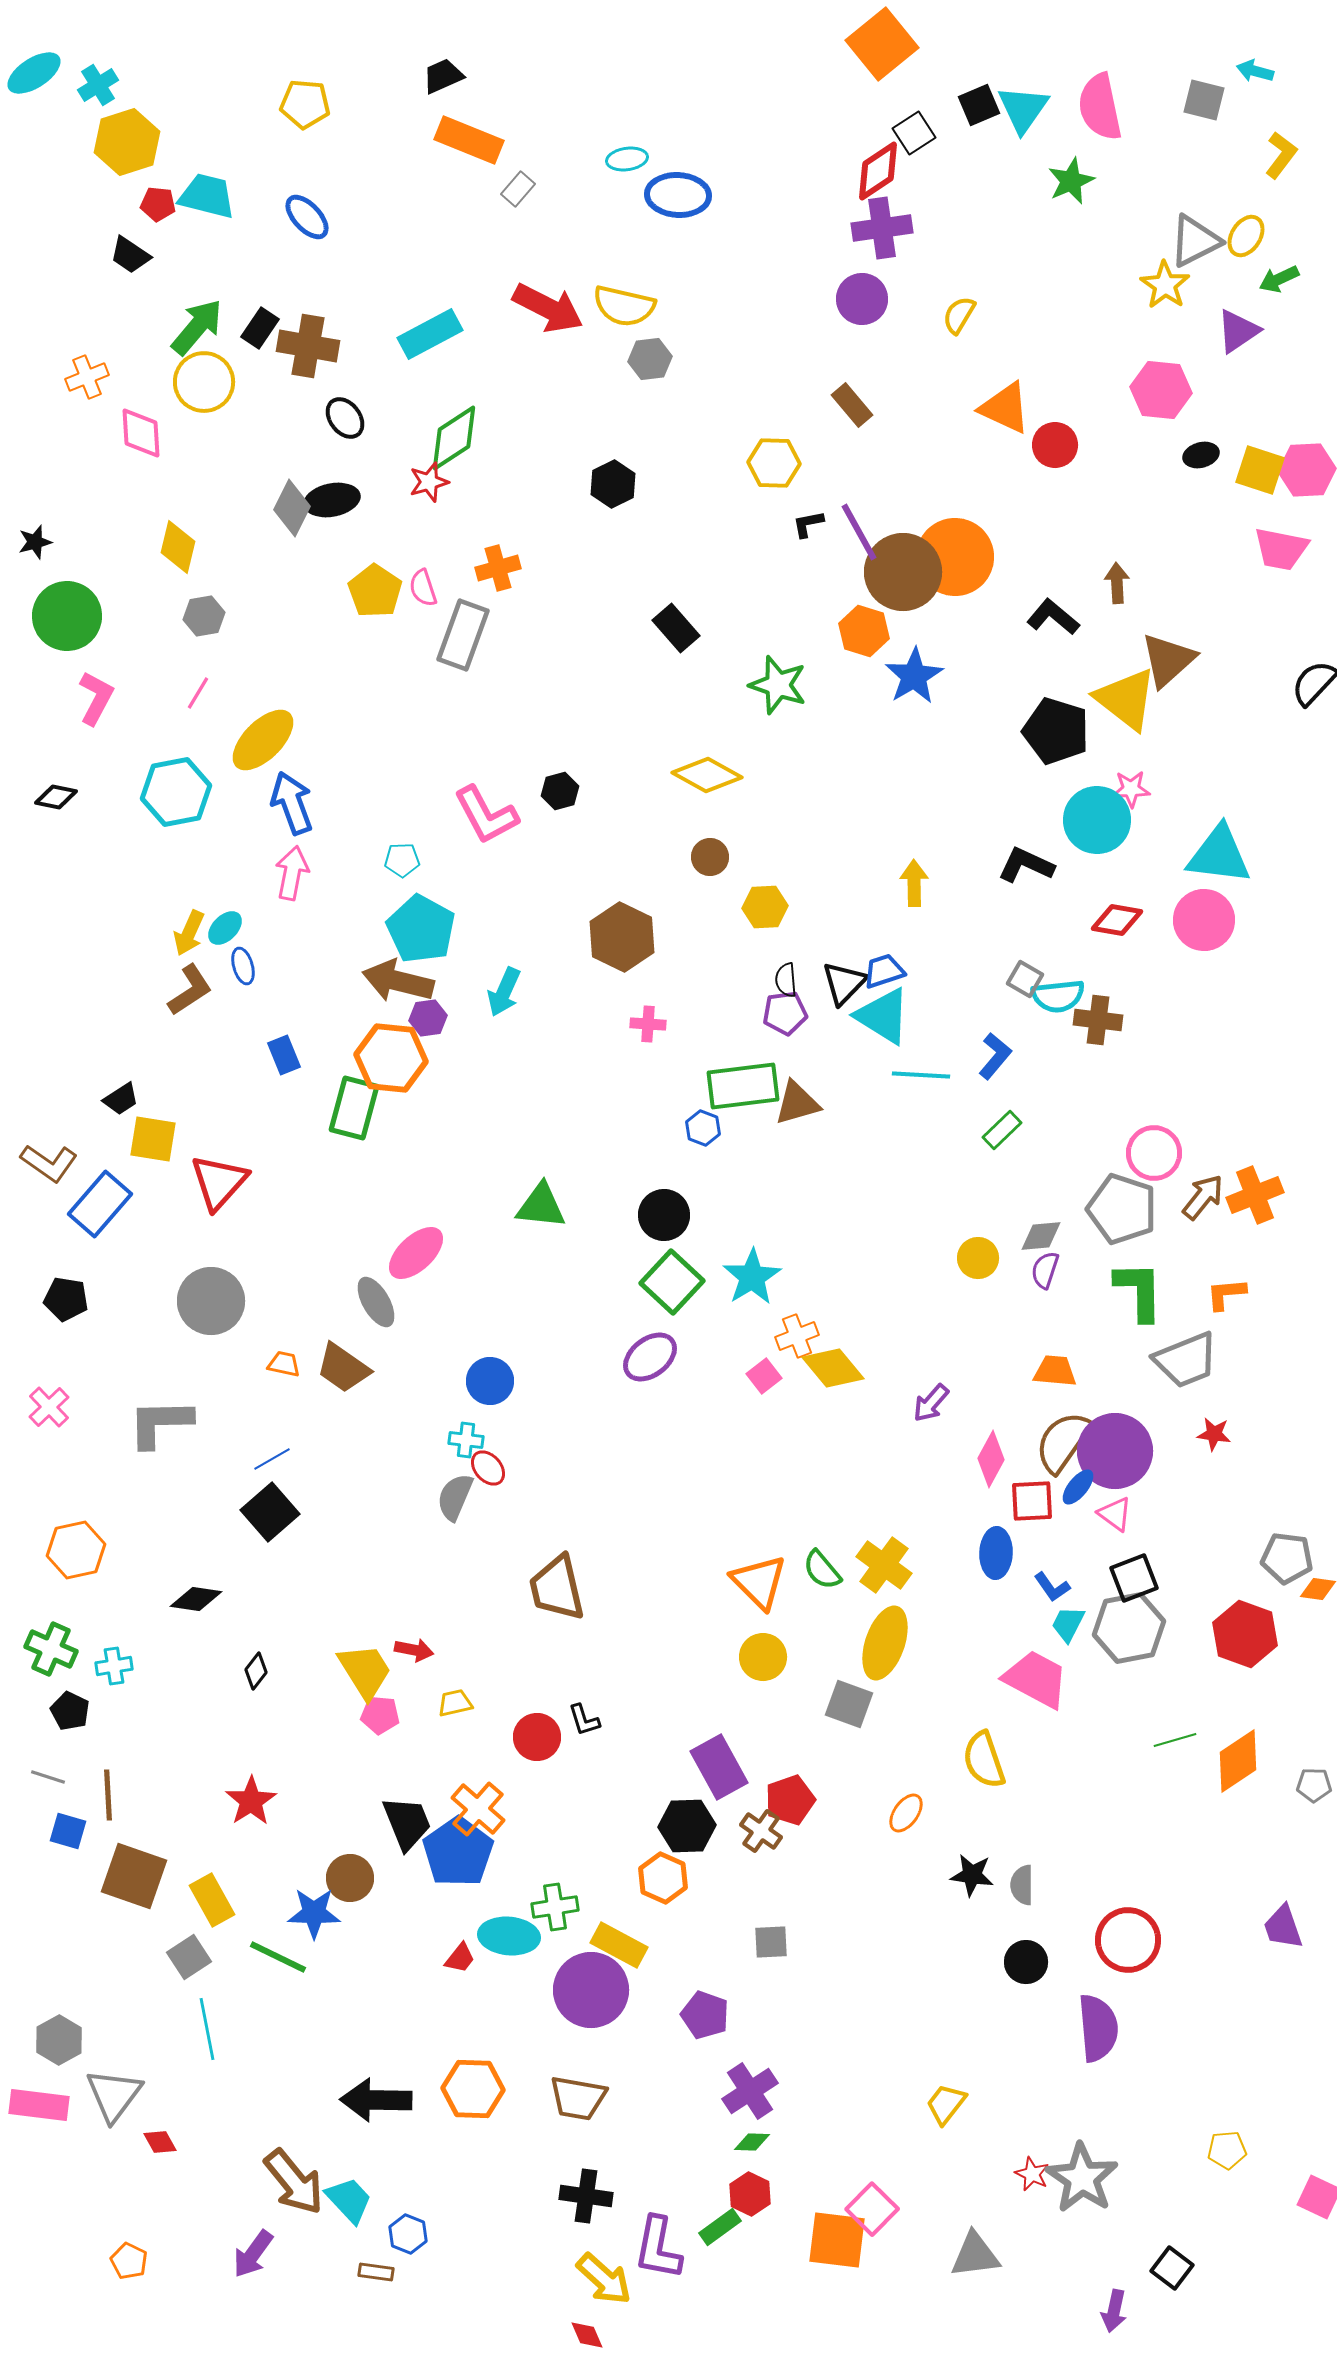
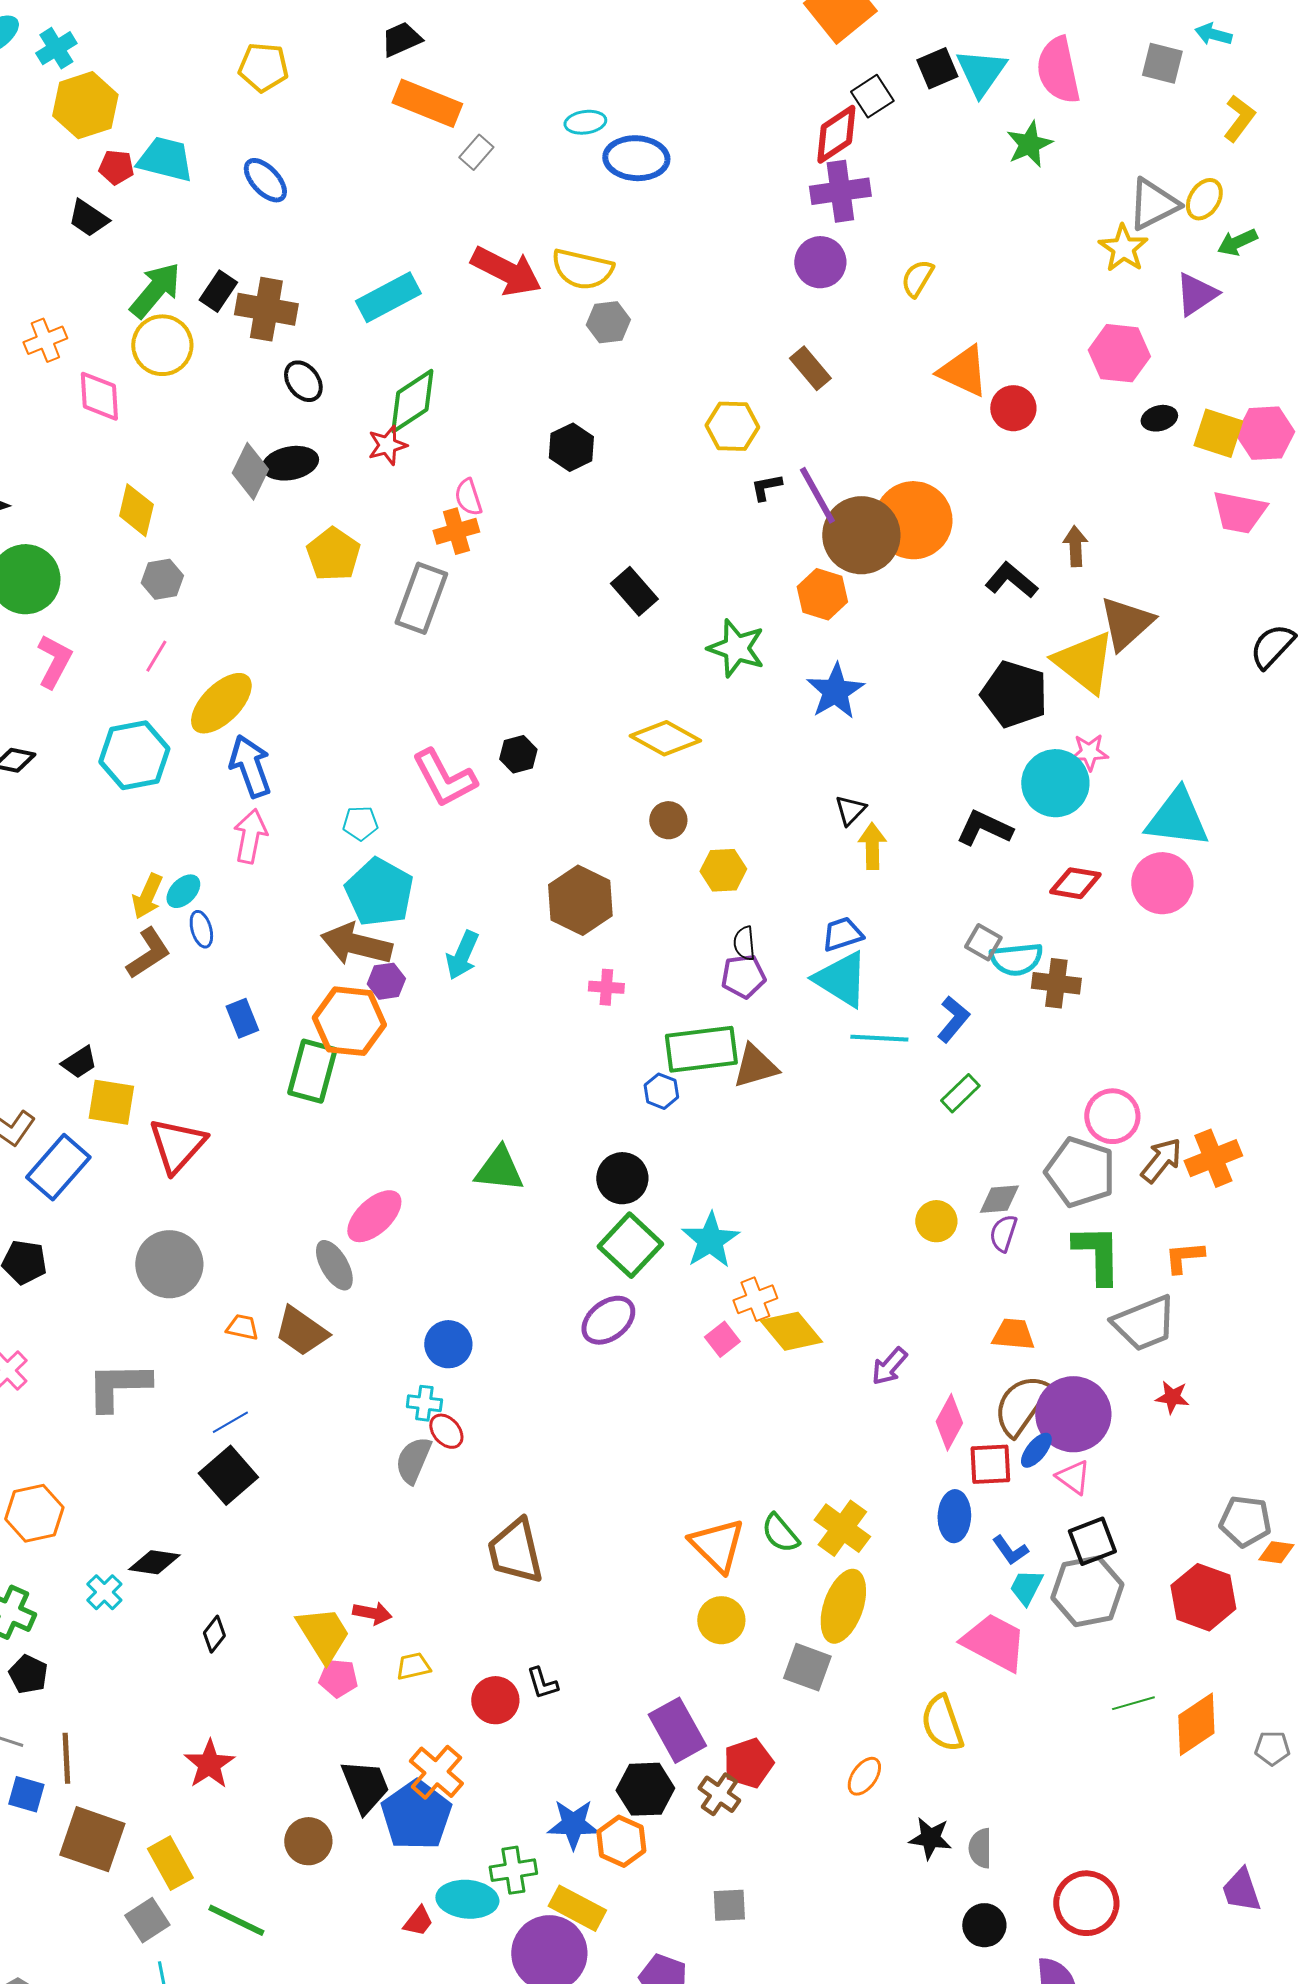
pink semicircle: (423, 588) -> (468, 497), moved
blue star: (914, 676) -> (835, 691), moved
black triangle: (844, 983) -> (850, 810), moved, size x0.7
cyan cross: (114, 1666) -> (104, 1592), moved, turned -36
blue star: (314, 1913) -> (573, 1824), moved

